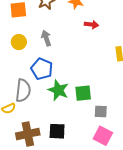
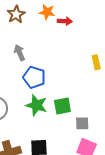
red arrow: (91, 25) -> (65, 21), moved
blue pentagon: (42, 69) -> (34, 77), moved

